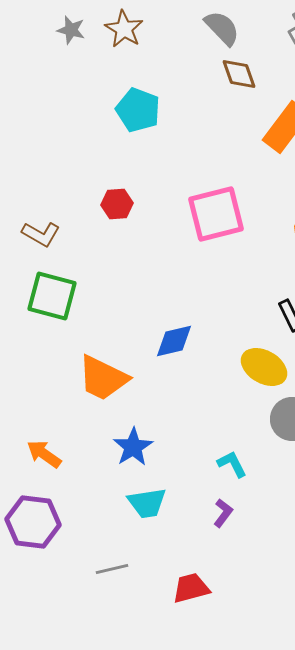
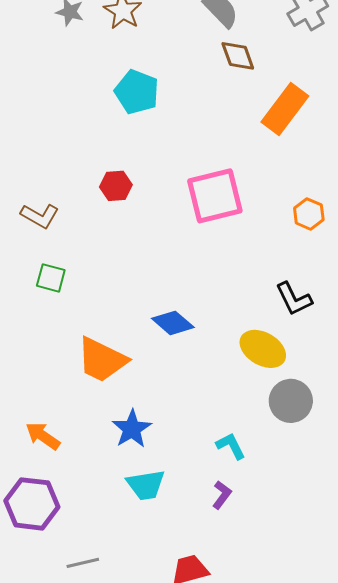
green square: (52, 296) -> (51, 278), size x0.6
blue diamond: (174, 341) -> (173, 323), turned 54
gray line: (112, 569) -> (83, 563), moved

